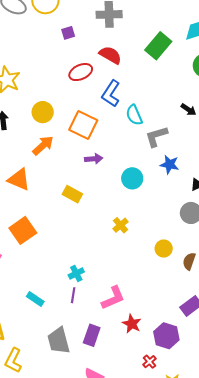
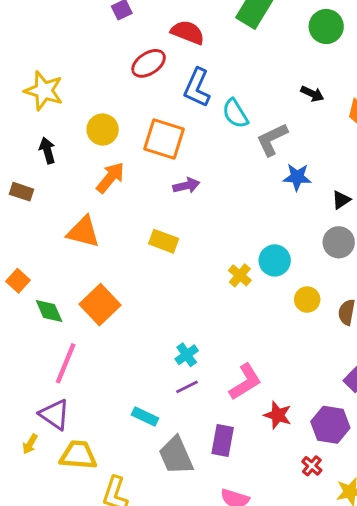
cyan circle: (132, 178) -> (275, 260), moved
purple line: (73, 295) -> (187, 387), turned 63
cyan rectangle: (35, 299) -> (145, 417), moved

